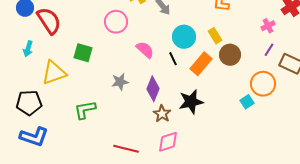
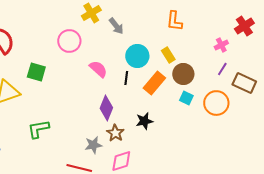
black line: (173, 59) -> (126, 78), turned 32
gray star: (120, 82) -> (93, 145), moved
black star: (191, 102) -> (144, 121), size x0.7
cyan square: (247, 102) -> (186, 98), moved, turned -32

